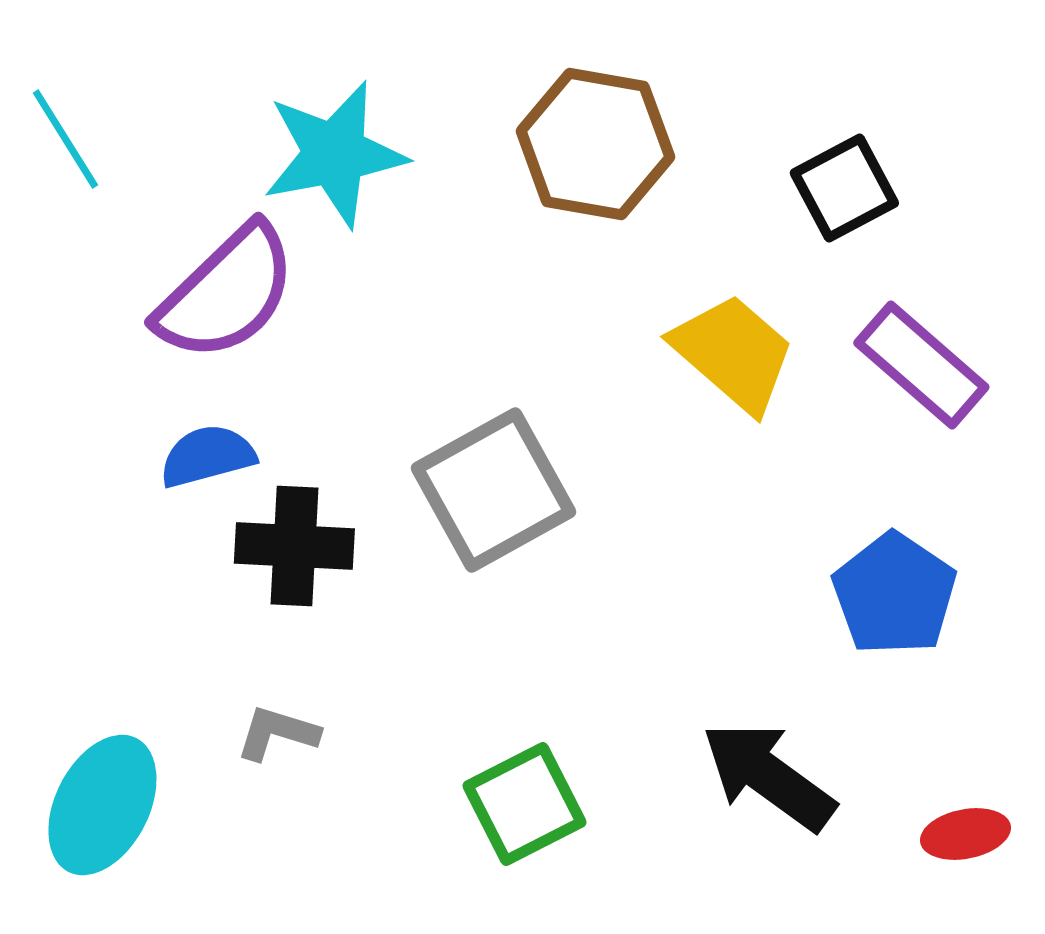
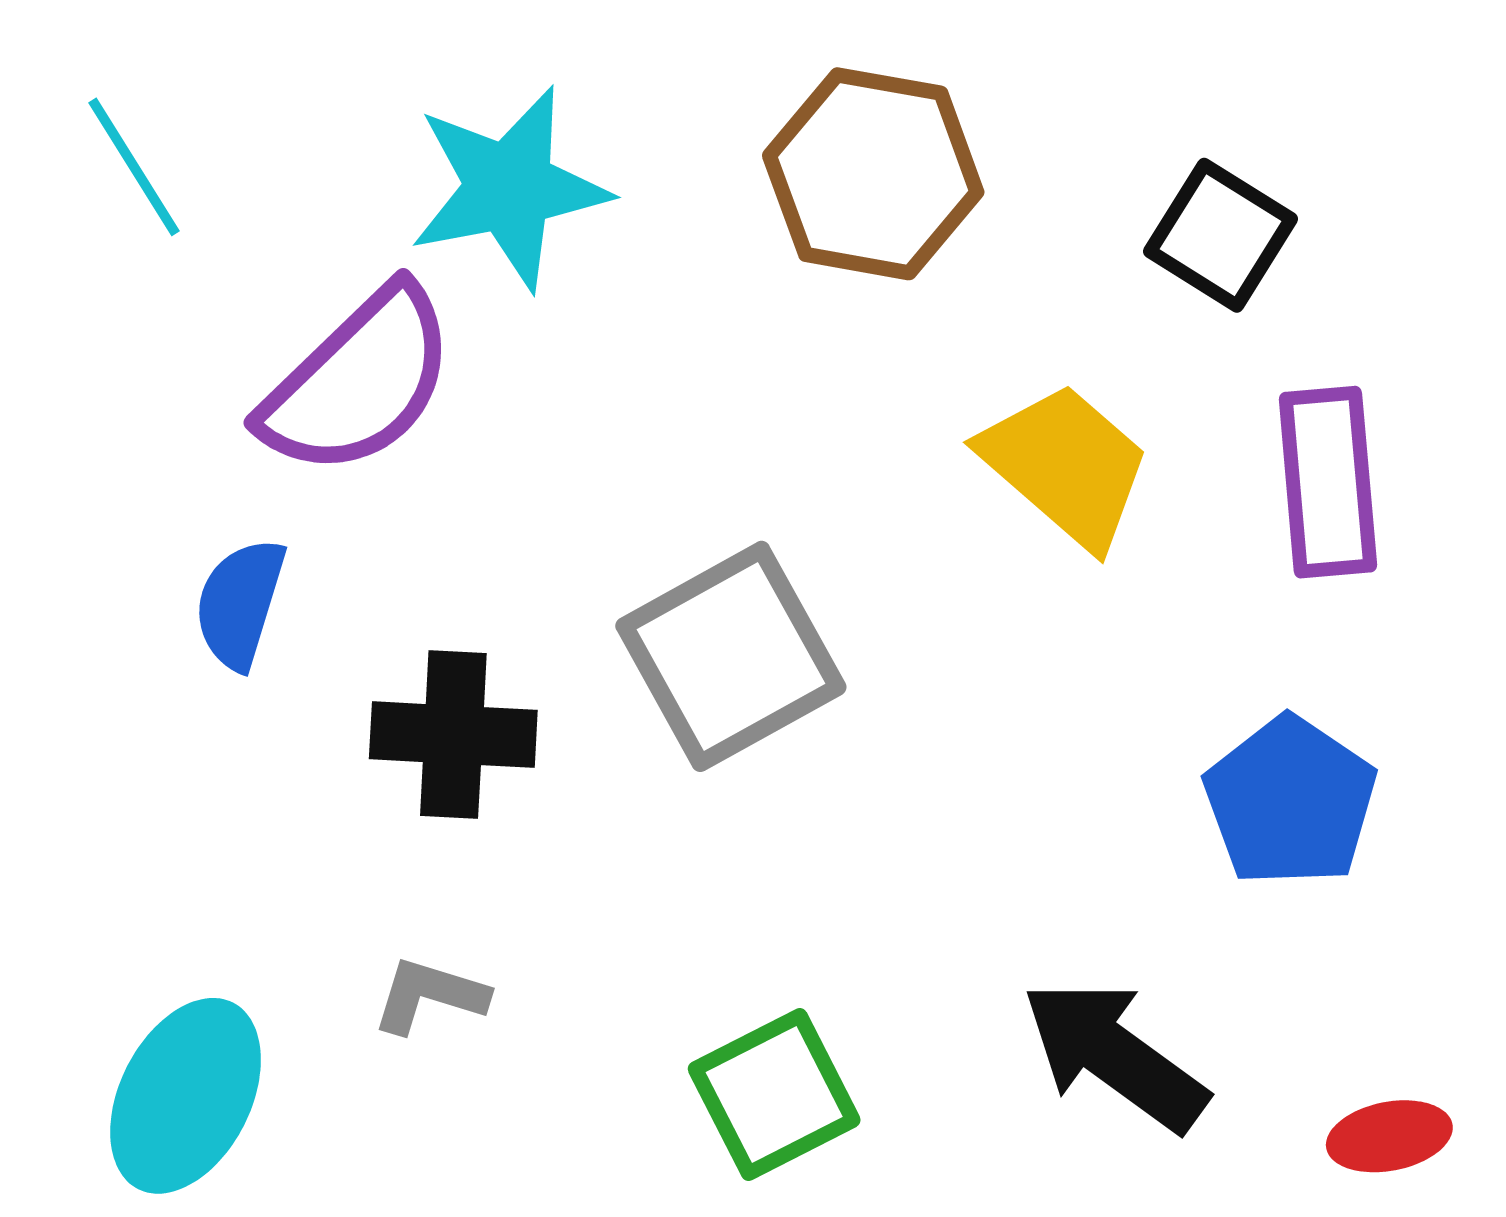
black square: (844, 188) -> (1221, 235), turned -30
purple rectangle: (921, 365) -> (1328, 482), turned 44
blue semicircle: (207, 456) -> (240, 603), moved, turned -58

